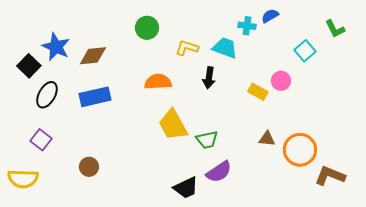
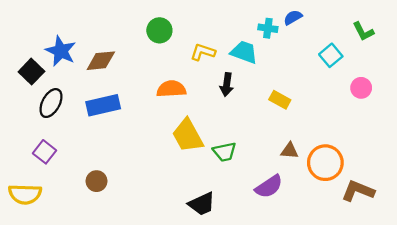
pink circle: (281, 81) -> (361, 88), moved
purple semicircle: (219, 172) -> (269, 187), moved

